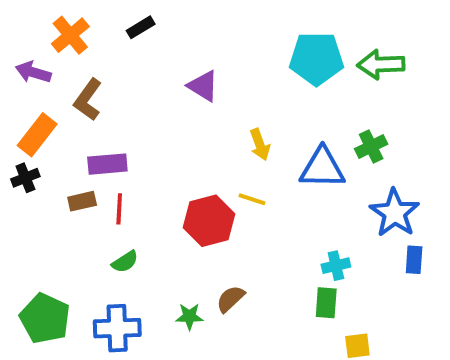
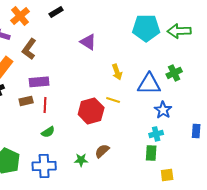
blue star: (395, 213) -> (163, 110), moved, size x0.7

